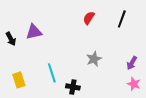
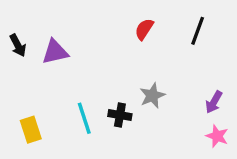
black arrow: (11, 39) -> (18, 45), moved
black cross: (73, 87) -> (120, 115), moved

